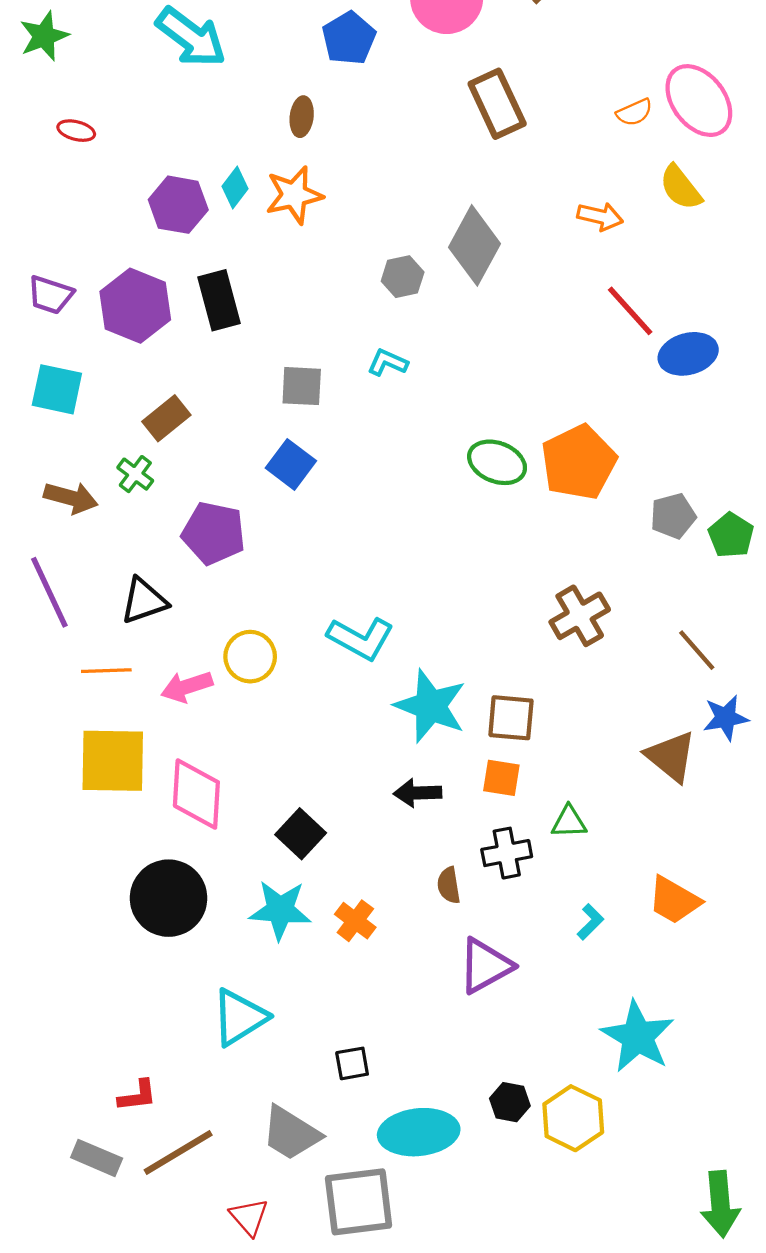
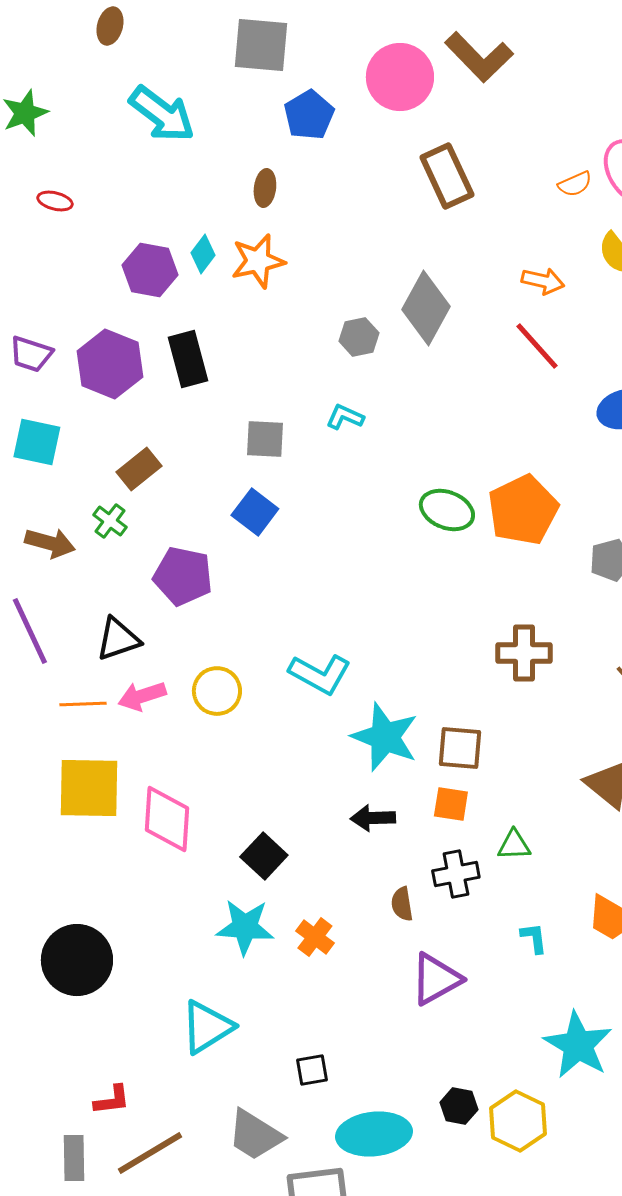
red line: (630, 311) -> (537, 346), moved
brown cross: (580, 616) -> (524, 653), turned 30
pink arrow: (187, 687) -> (142, 696), moved
black circle: (169, 898) -> (77, 960), moved
cyan L-shape: (590, 922) -> (534, 938), turned -52
gray rectangle: (97, 1158) -> (74, 1158), turned 66

